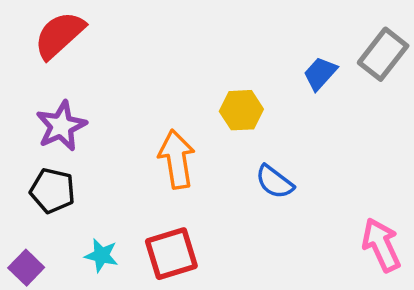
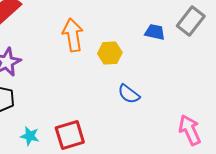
blue trapezoid: (320, 73) -> (155, 32), turned 60
orange arrow: (177, 159) -> (73, 35), moved

